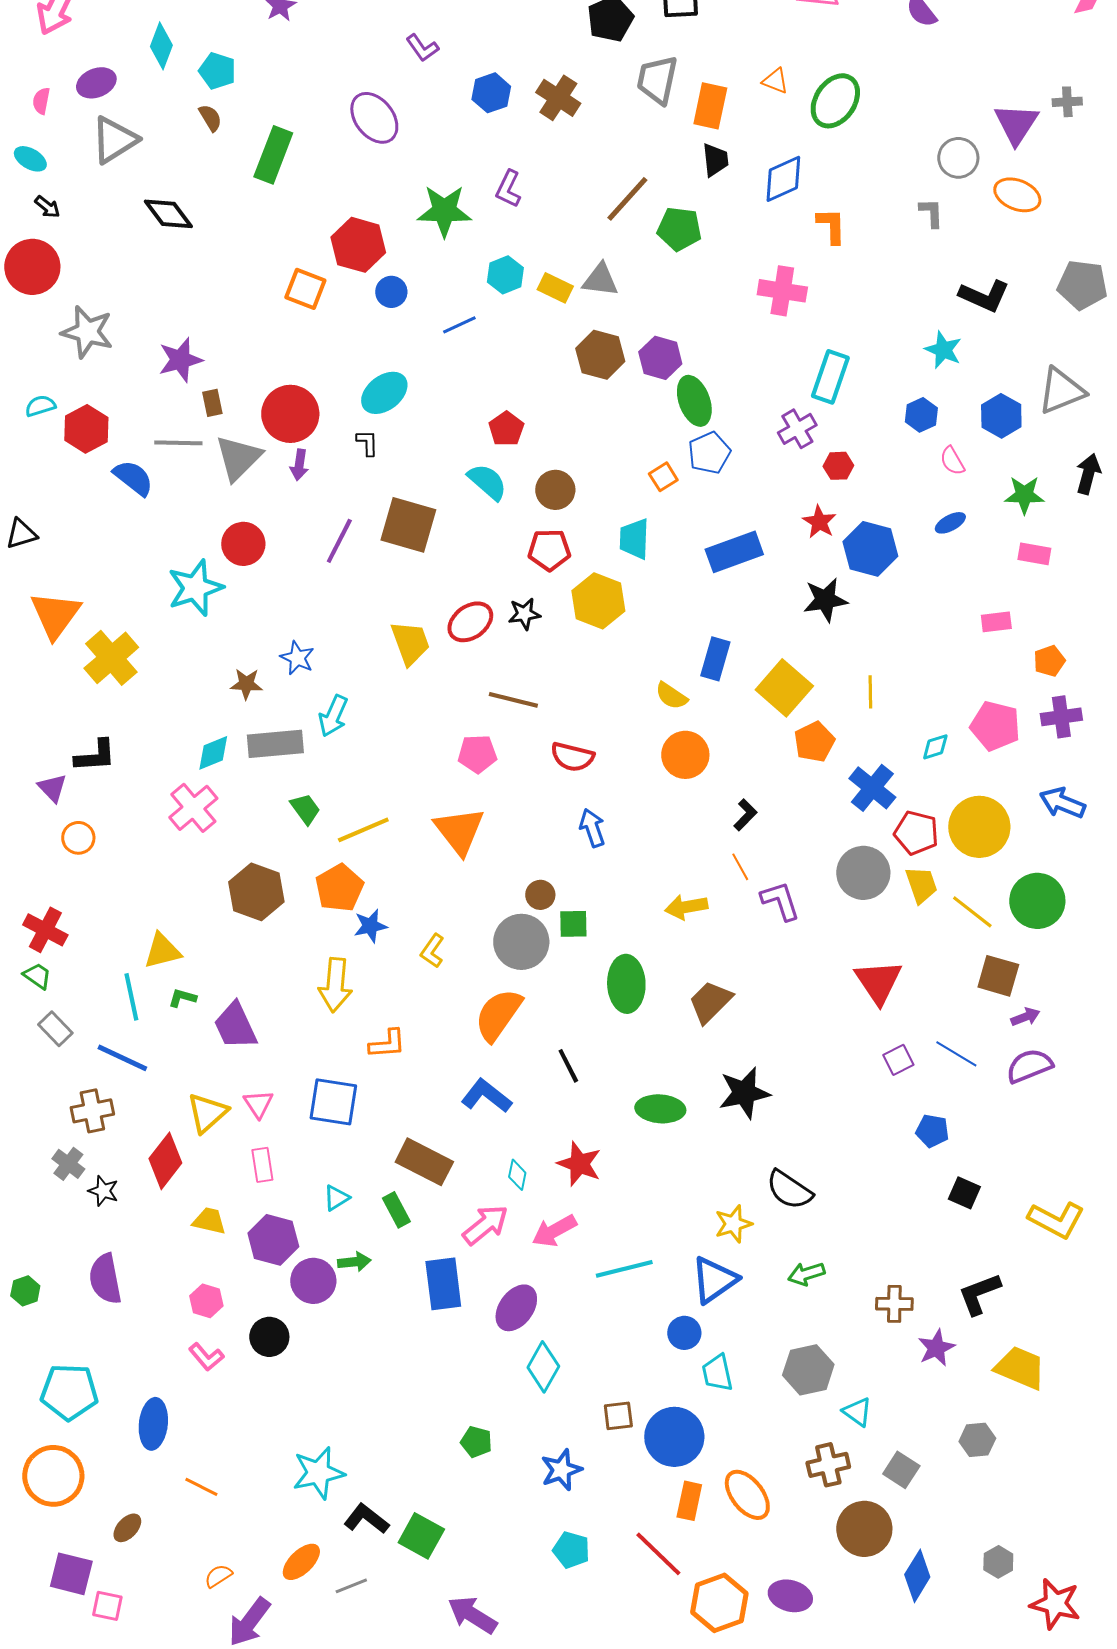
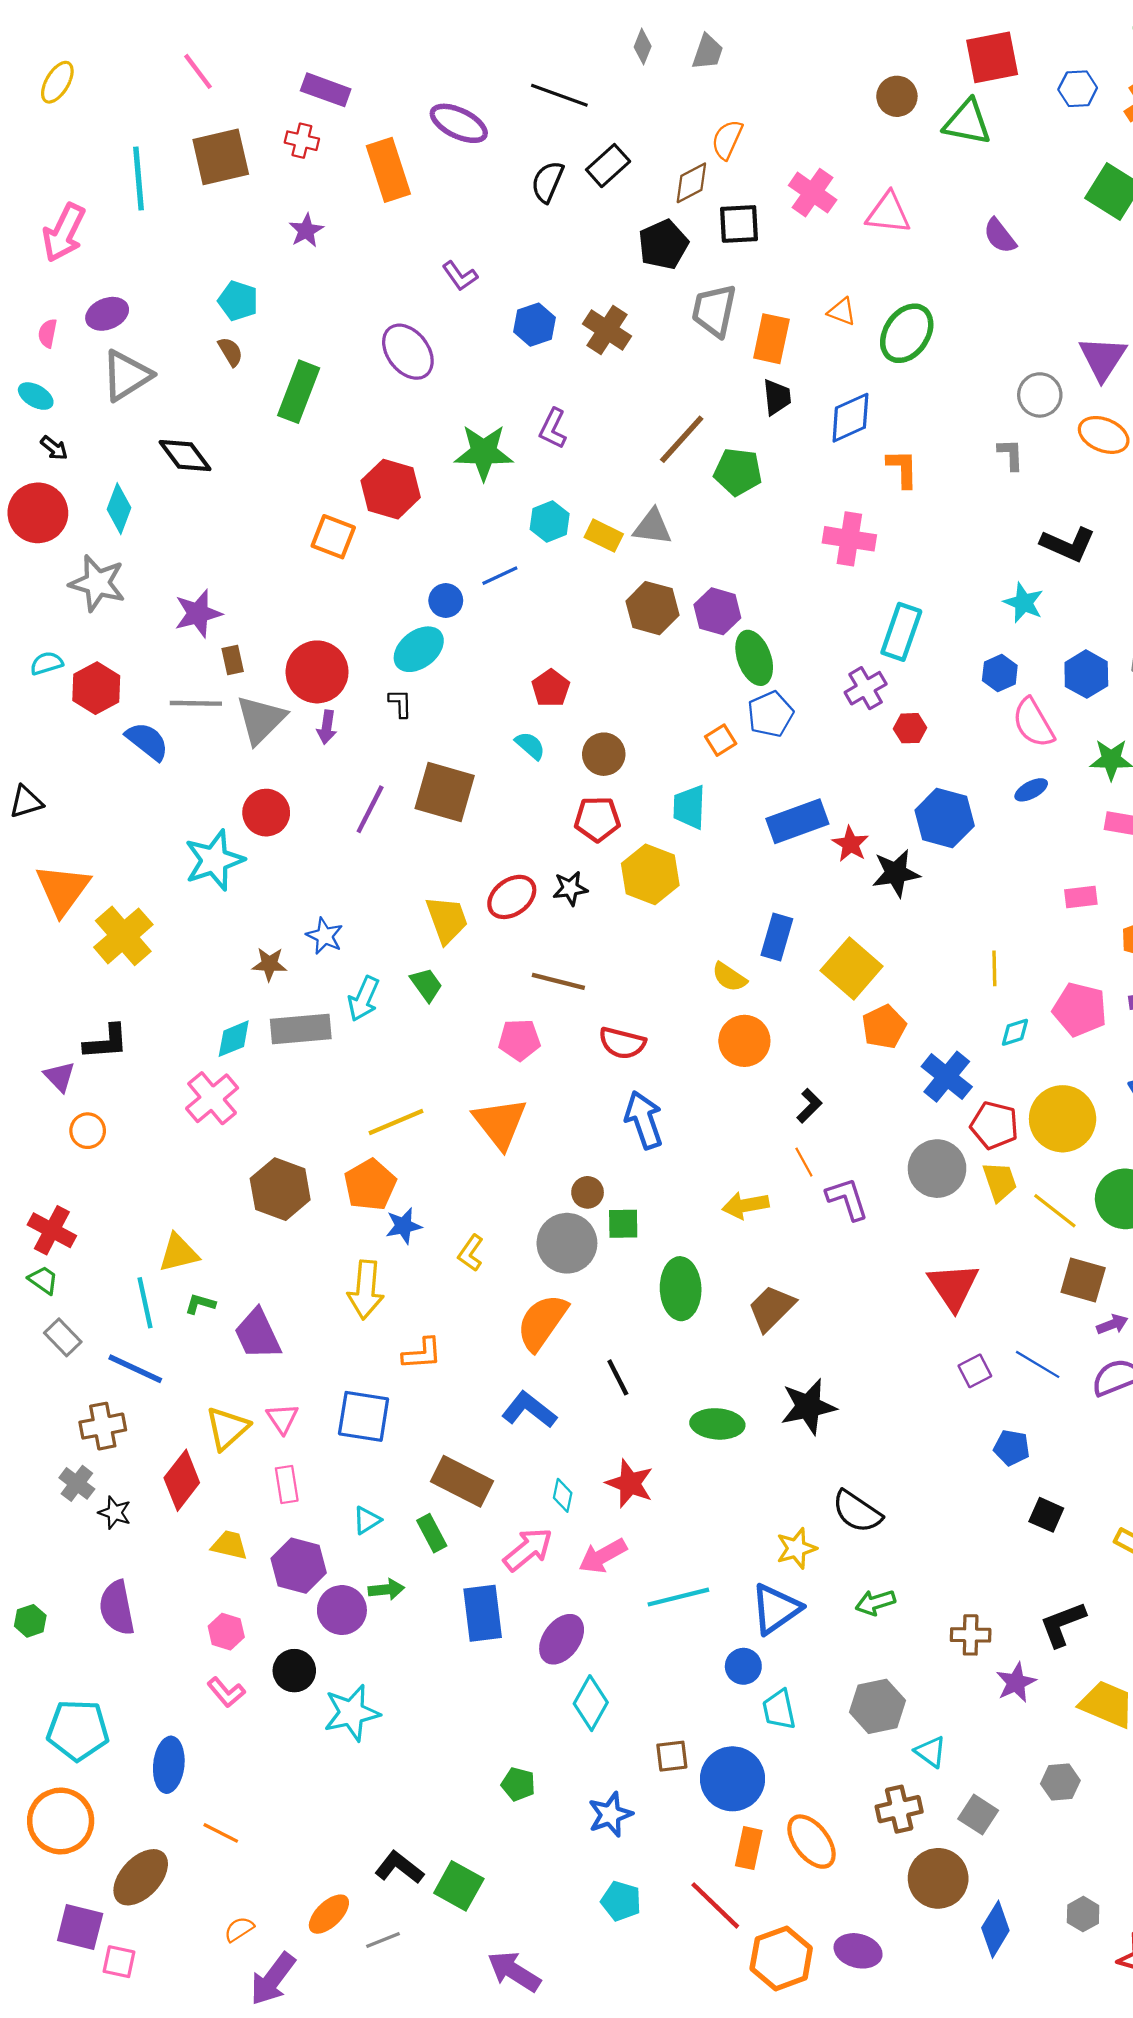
cyan diamond: (161, 46) -> (119, 509), moved
blue circle: (391, 292) -> (446, 601), moved
pink semicircle: (952, 461) -> (1033, 723), size x1.6
cyan semicircle: (487, 482) -> (530, 746), size x0.7
red star: (819, 522) -> (850, 844), moved
yellow line: (870, 692) -> (994, 968), moved
green trapezoid: (305, 809) -> (426, 985), moved
blue arrow: (592, 828) -> (644, 1120), size x1.4
cyan star: (318, 1473) -> (352, 1713), moved
brown ellipse: (127, 1528) -> (141, 1877), size x1.8

